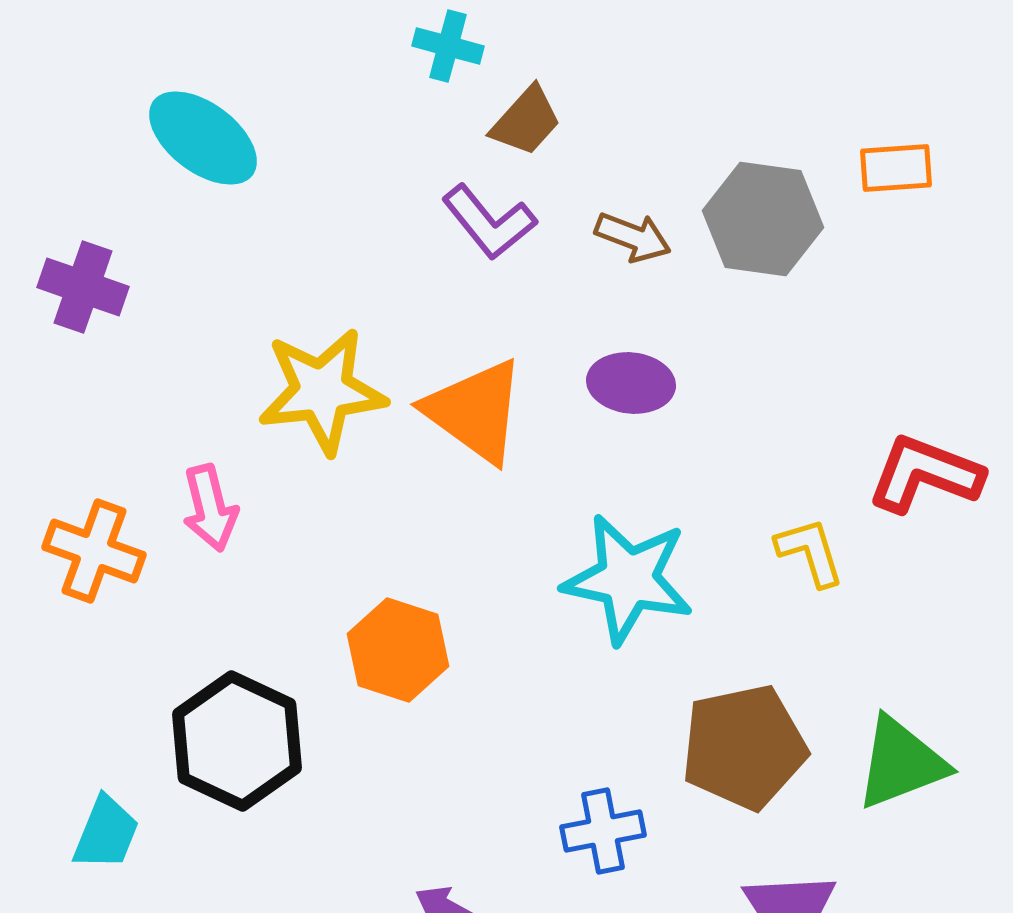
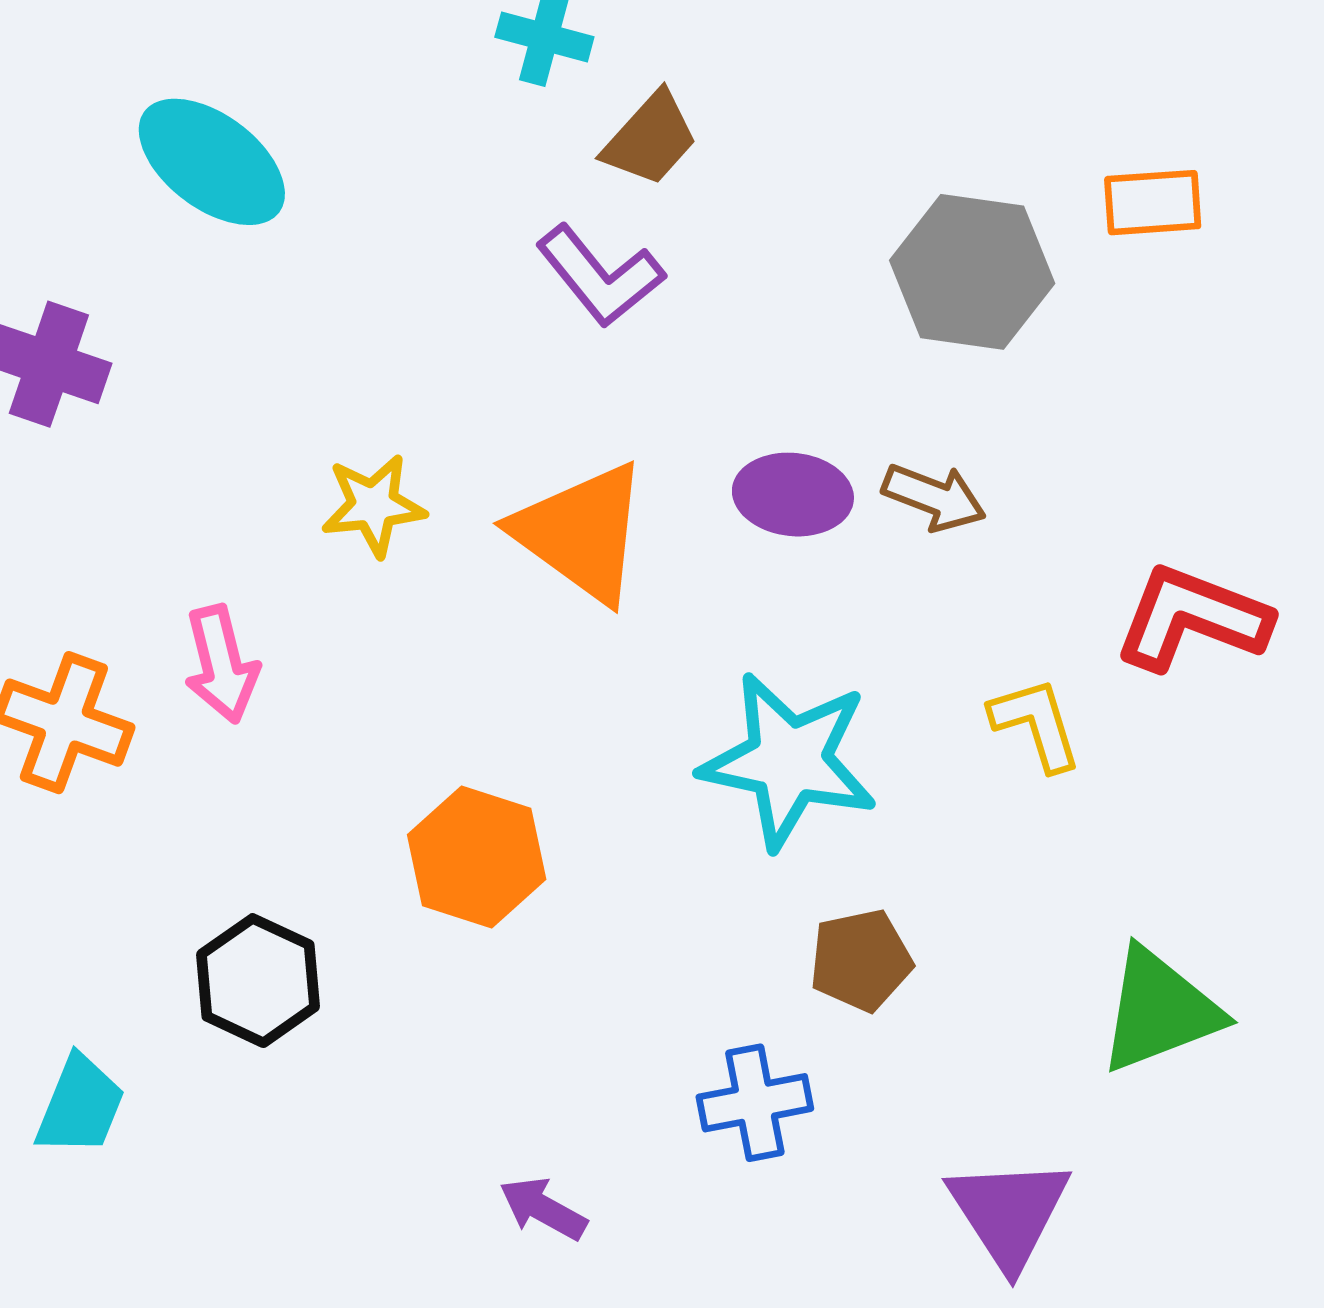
brown arrow: (633, 237) -> (934, 497), moved
yellow star: (322, 391) -> (373, 505), size x0.6
black hexagon: (237, 741) -> (258, 981), size x0.7
brown pentagon: (744, 747) -> (861, 960), moved, size x0.6

